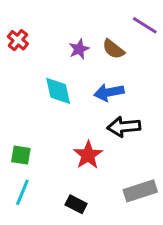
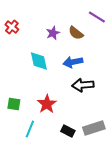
red star: (88, 155) -> (47, 104), moved
cyan line: (22, 192) -> (30, 129), moved
black rectangle: (76, 204) -> (68, 131), moved

